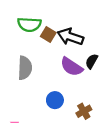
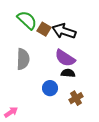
green semicircle: (29, 24) -> (27, 20), turned -140
black semicircle: (92, 61) -> (68, 73), moved, turned 64

